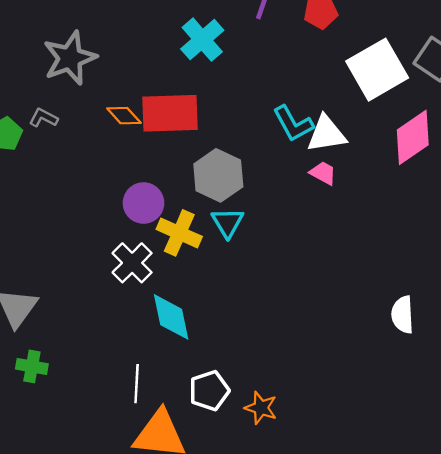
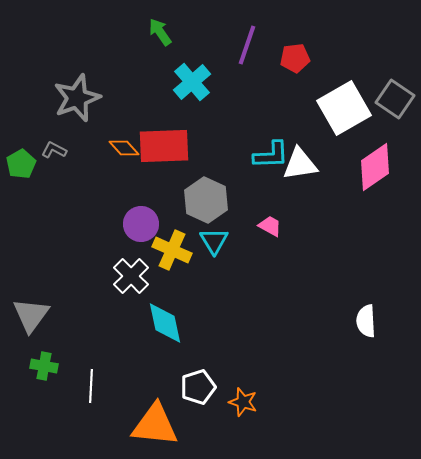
cyan L-shape: (293, 124) -> (271, 155), turned -63
pink trapezoid: (323, 173) -> (270, 226), moved
white line: (137, 384) -> (91, 386), moved

